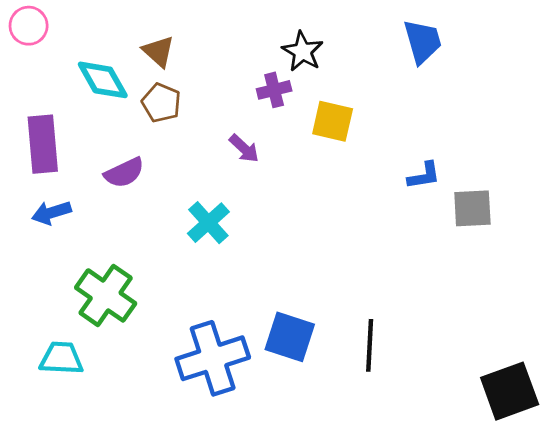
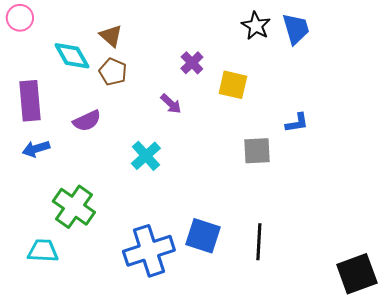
black star: (303, 51) -> (256, 26), moved
purple cross: (274, 90) -> (192, 63), turned -30
gray square: (472, 208) -> (257, 151), moved

